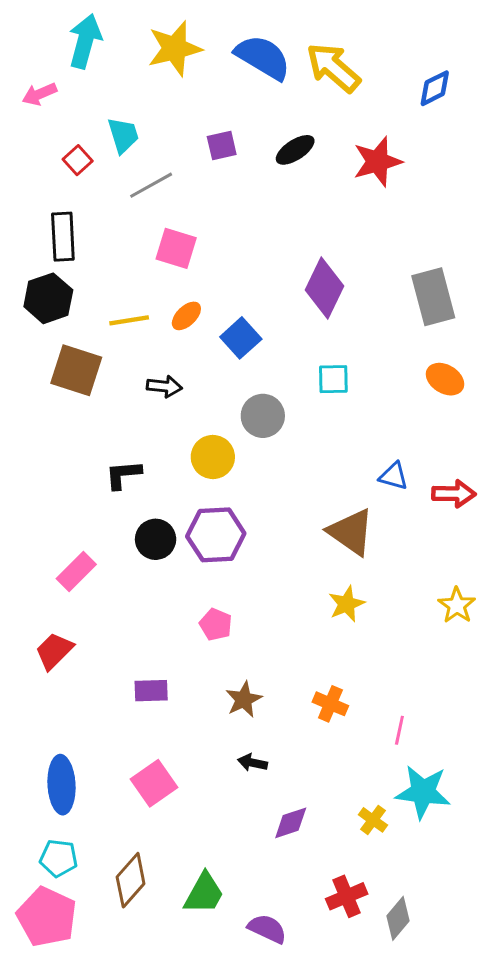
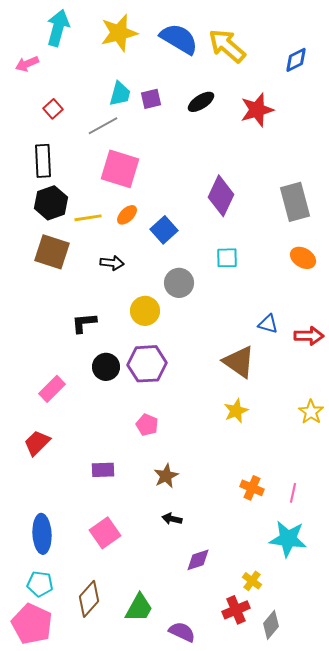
cyan trapezoid: (123, 135) -> (120, 94), moved, turned 32
pink square: (176, 248) -> (120, 169), size x1.4
black hexagon: (48, 298) -> (51, 203), moved
orange cross: (330, 704) -> (252, 488), moved
pink line: (399, 730) -> (293, 493), moved
yellow cross: (373, 820) -> (252, 581), moved

